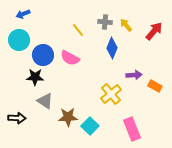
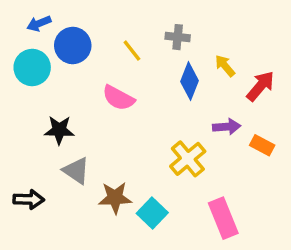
yellow arrow: (126, 25) -> (225, 66), moved
red arrow: (154, 31) -> (261, 86), moved
blue circle: (43, 55) -> (73, 45), moved

